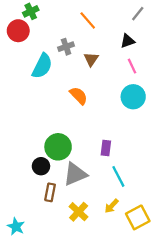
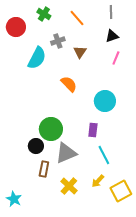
green cross: (31, 11) -> (44, 14), moved, turned -32
gray line: (138, 14) -> (111, 12), moved, turned -40
pink line: (132, 66) -> (116, 58), turned 48
cyan circle: (133, 97) -> (105, 101), moved

